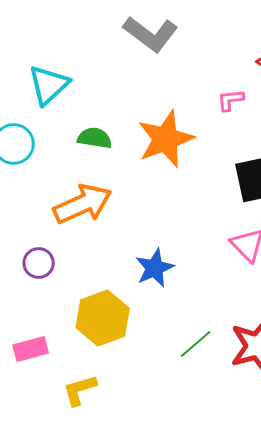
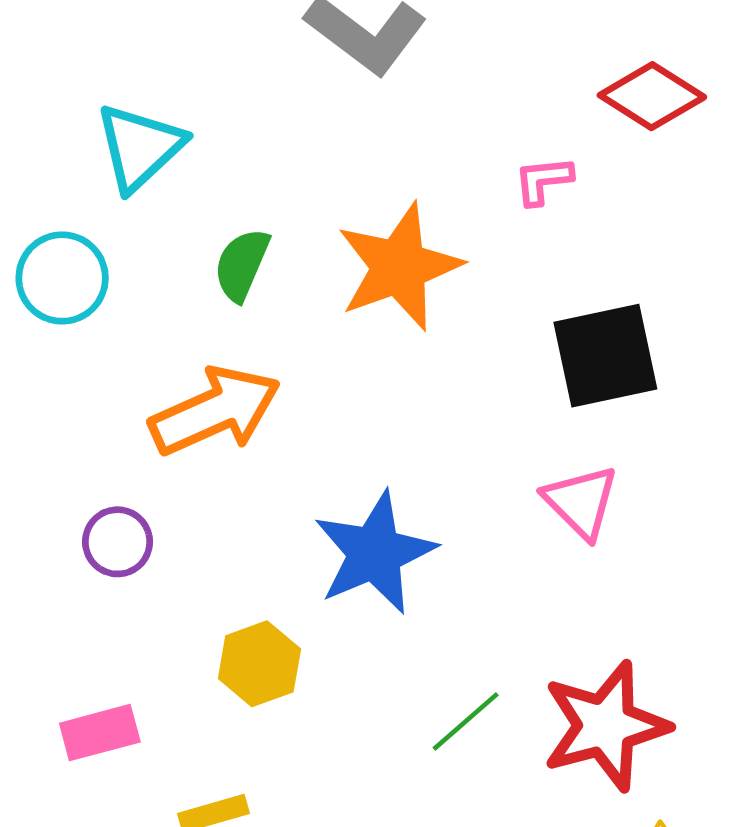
green semicircle: (95, 138) -> (242, 265), turned -76
blue star: (155, 268) -> (375, 553), size x1.4
yellow hexagon: (103, 318) -> (259, 664), size x0.7

